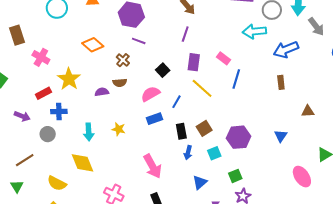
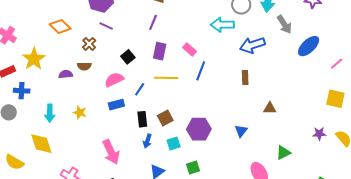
yellow line: (202, 88) -> (166, 78), turned -45

